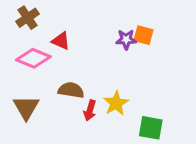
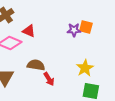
yellow star: (116, 103) -> (85, 68), moved
red arrow: (90, 110) -> (49, 79), turned -48

